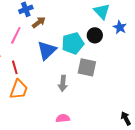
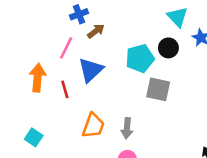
blue triangle: (47, 50) -> (91, 70), moved
gray arrow: (63, 83) -> (127, 128), moved
orange trapezoid: (19, 89) -> (93, 126), moved

